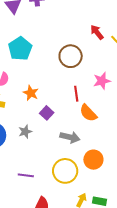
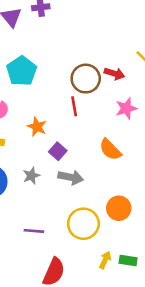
red arrow: (97, 32) -> (114, 74), moved, turned 147
red line: (76, 94) -> (74, 106), moved
gray arrow: (70, 137) -> (71, 177), moved

